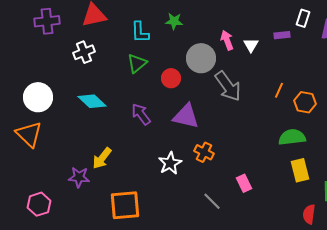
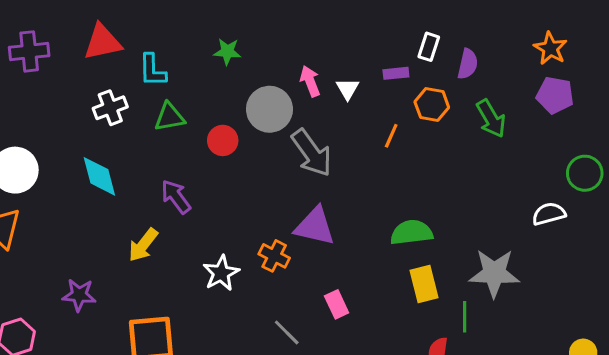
cyan L-shape: (140, 32) -> (152, 70), moved
white cross: (84, 52) -> (110, 108), moved
green triangle: (137, 63) -> (170, 117), turned 30
orange line: (279, 90) -> (391, 136), moved
cyan diamond: (92, 101) -> (99, 176), turned 32
orange hexagon: (305, 102) -> (432, 105), moved
purple triangle: (186, 116) -> (315, 226), moved
yellow arrow: (102, 158) -> (143, 245), moved

